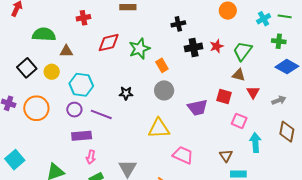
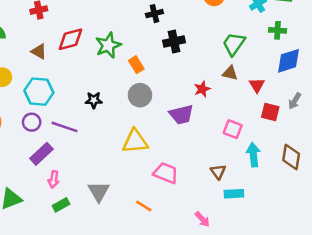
red star: (217, 46) -> (202, 89), moved
brown triangle: (66, 51) -> (39, 51), moved, turned 32
blue diamond: (287, 67) -> (289, 61), turned -45
red triangle: (253, 92) -> (257, 85), moved
red square: (224, 96) -> (270, 112), moved
gray arrow: (279, 100) -> (295, 101), moved, turned 144
brown diamond: (287, 132) -> (291, 157), moved
purple rectangle: (82, 136) -> (41, 154), turned -36

